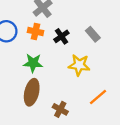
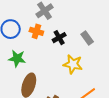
green star: (33, 63) -> (17, 58), moved

